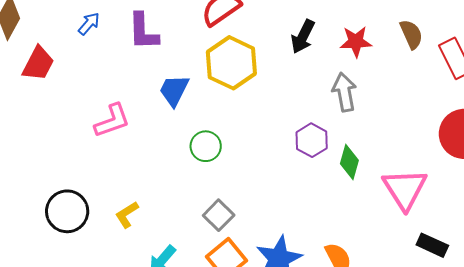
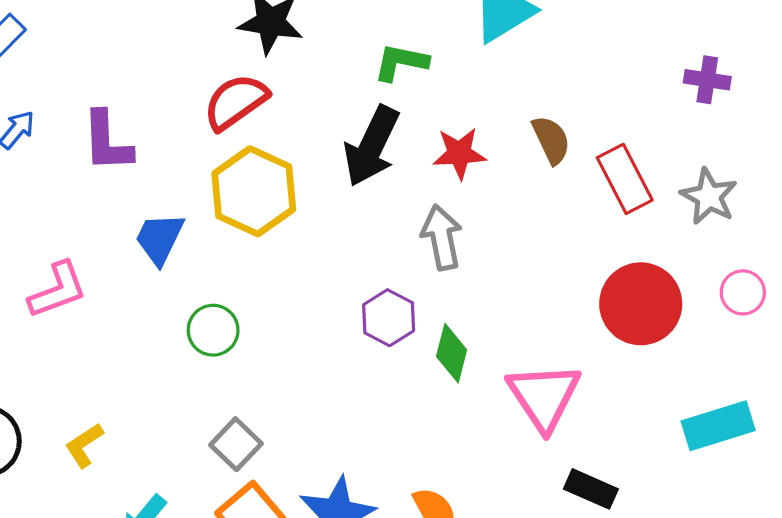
black arrow: (303, 37) -> (372, 146), size x1.4

